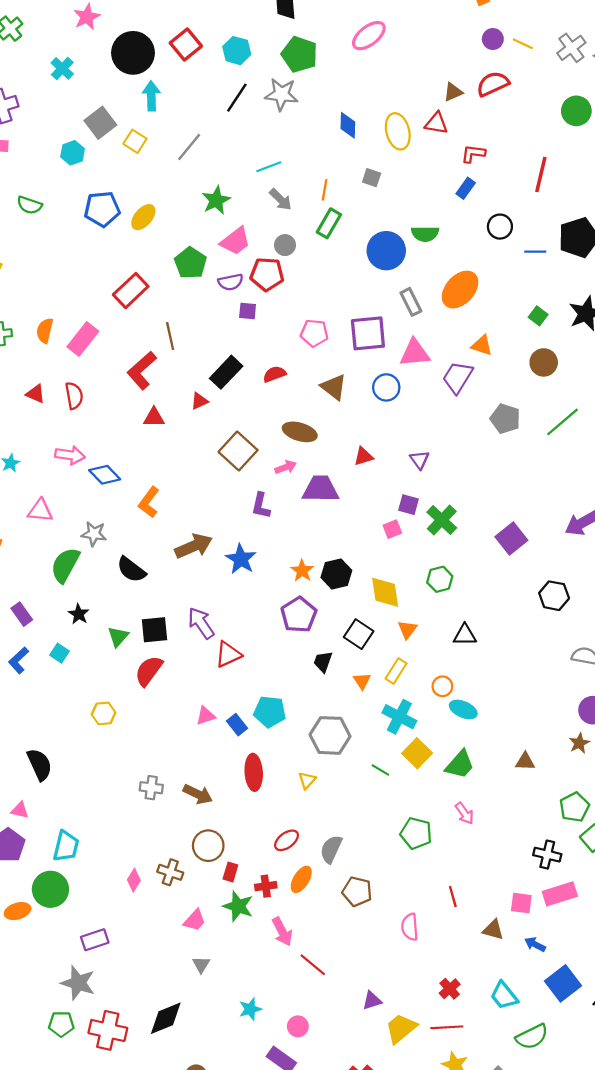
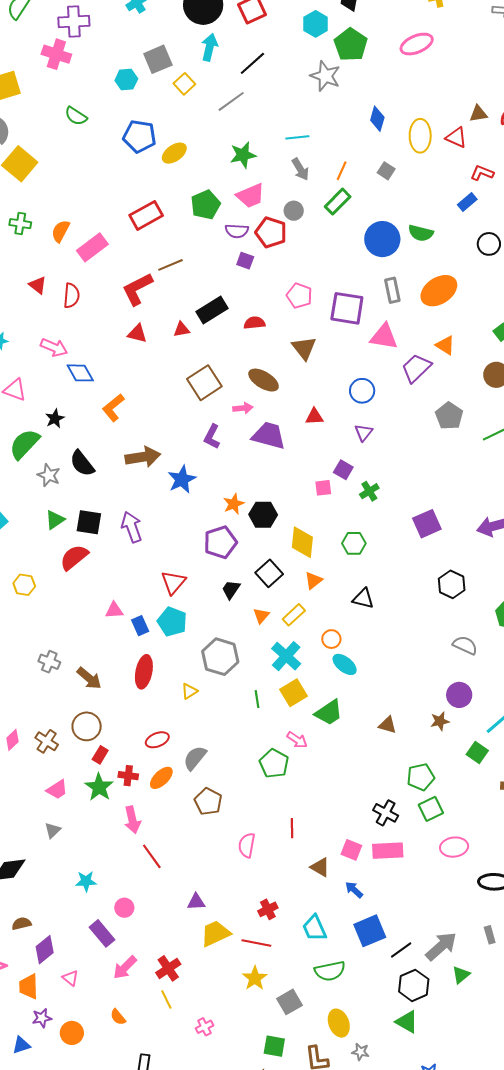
cyan hexagon: (237, 51) -> (316, 24), moved
black line: (237, 98) -> (252, 63), moved
brown line: (170, 336) -> (171, 265), turned 65
blue circle: (386, 387) -> (362, 391), moved
green cross: (442, 520) -> (369, 491), size x0.7
gray star: (94, 534) -> (49, 475), moved
black star: (79, 614) -> (55, 419), moved
red triangle: (228, 654) -> (173, 582), moved, turned -40
green line: (380, 770) -> (257, 699), turned 36
pink arrow: (464, 813) -> (297, 740), moved, turned -35

